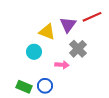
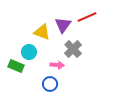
blue circle: (45, 86) -> (50, 84), moved
green rectangle: (24, 87) -> (16, 66), moved

